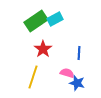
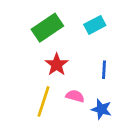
cyan rectangle: (55, 19) -> (95, 25), moved
pink semicircle: (67, 73) -> (75, 96), moved

